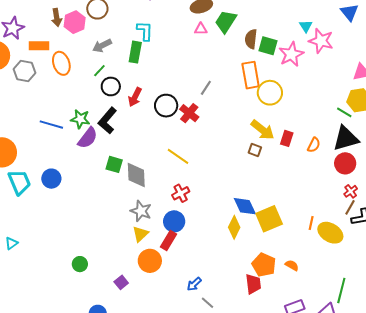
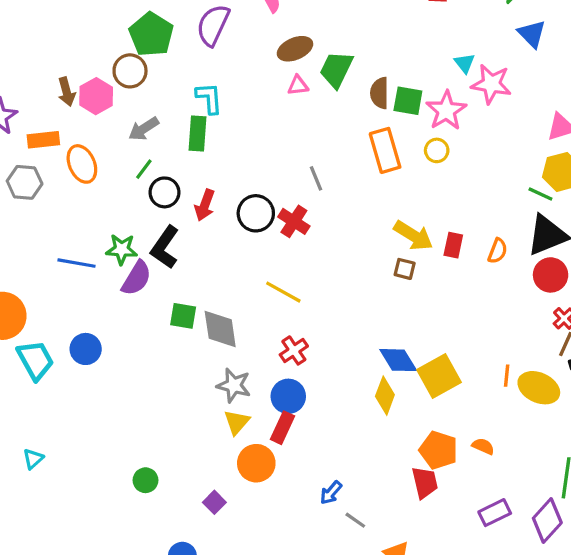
gray line: (206, 88) -> (316, 178), turned -49
yellow circle: (270, 93) -> (437, 150), moved, size x0.6

